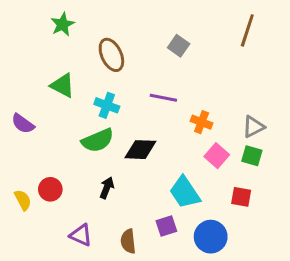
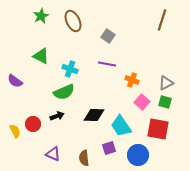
gray square: (179, 46) -> (108, 36), moved
brown ellipse: (111, 55) -> (73, 21), moved
black diamond: (140, 150) -> (94, 115), moved
black arrow: (107, 188) -> (57, 116), moved, turned 48
red square: (241, 197) -> (158, 129), size x1.6

